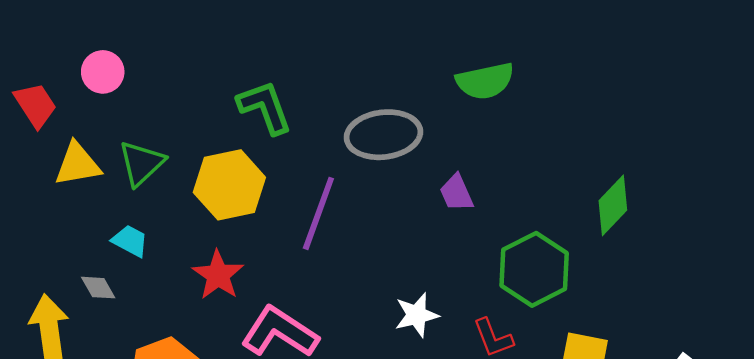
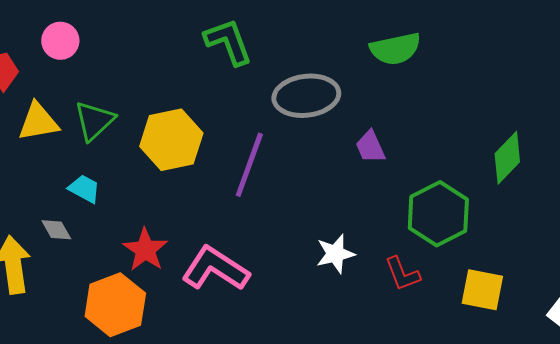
green L-shape: (265, 107) -> (228, 42), moved
red star: (218, 275) -> (145, 250), moved

